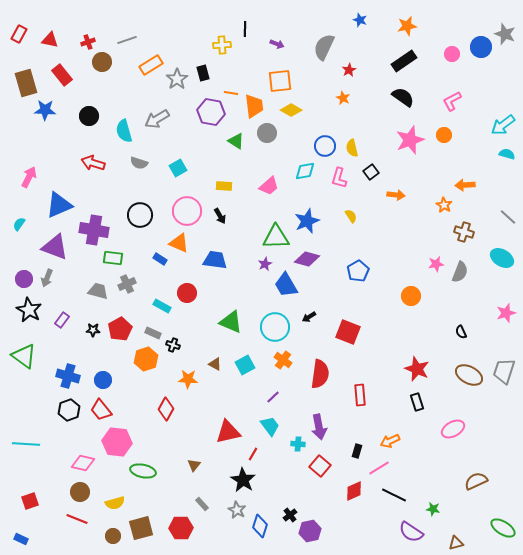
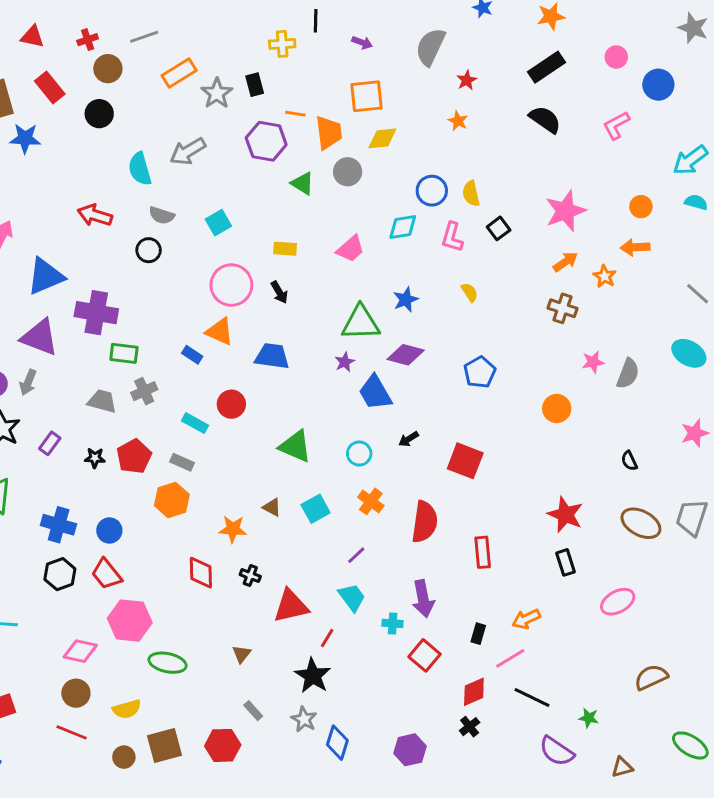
blue circle: (481, 47) -> (658, 85), moved
yellow diamond: (291, 110) -> (382, 138), turned -35
black circle: (89, 116) -> (99, 114), moved
orange circle: (444, 135) -> (641, 207), moved
pink star: (410, 140) -> (565, 211), moved
orange arrow: (396, 195) -> (565, 262), moved, turned -42
black circle: (140, 215) -> (149, 250), moved, size x0.7
blue star: (307, 221) -> (406, 300), size x0.7
brown cross: (464, 232) -> (563, 308), moved
cyan circle: (275, 327) -> (359, 454), size x0.6
black cross: (173, 345) -> (250, 576), moved
red diamond: (166, 409) -> (201, 573), turned -30
black cross: (290, 515) -> (470, 727), moved

